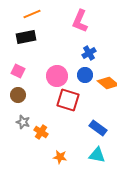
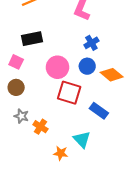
black rectangle: (26, 37) -> (32, 39), moved
blue rectangle: (98, 128) -> (99, 111), moved
cyan triangle: (97, 155) -> (82, 139), moved, turned 36

